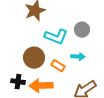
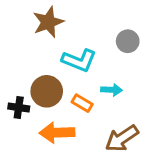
gray circle: (82, 30) -> (128, 41), moved
black cross: (18, 82) -> (19, 108), moved

